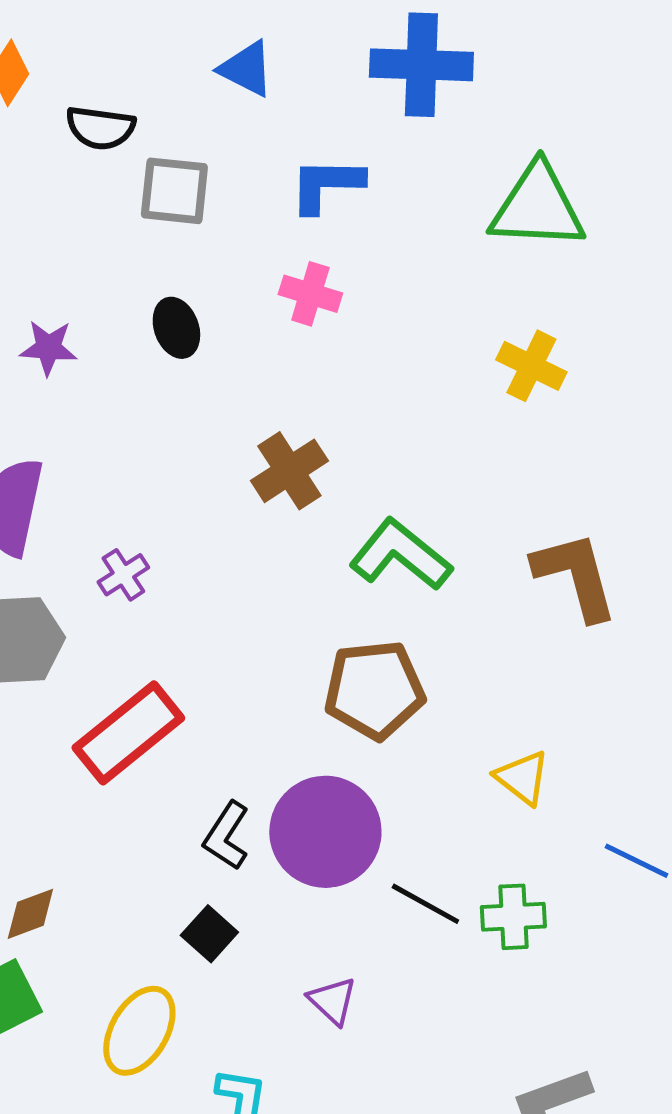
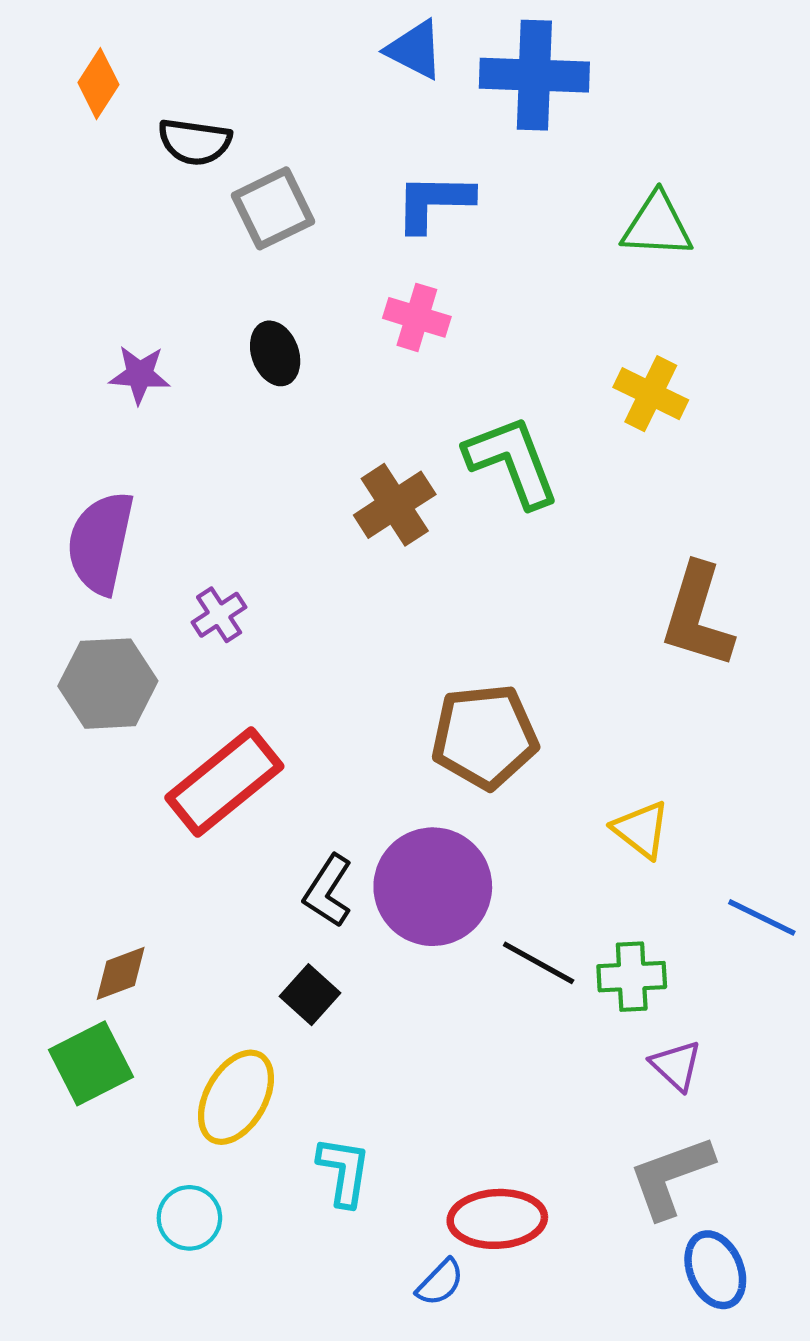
blue triangle: (246, 69) -> (415, 50), moved
gray square: (174, 191) -> (273, 208), turned -32
green triangle: (537, 207) -> (657, 225), size x0.7
green L-shape: (400, 555) -> (512, 461), moved, turned 30
brown L-shape: (575, 576) -> (697, 616), turned -148
purple triangle: (332, 1001) -> (676, 1066), moved

